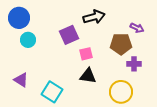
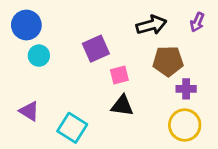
black arrow: (94, 17) -> (151, 25), moved
purple arrow: (137, 28) -> (197, 22), moved, turned 88
yellow circle: (121, 92) -> (185, 125), moved

